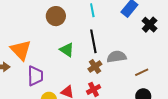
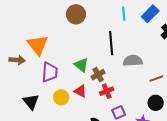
cyan line: (92, 10) -> (124, 14), moved
green triangle: (67, 50) -> (81, 65), moved
brown cross: (95, 66) -> (98, 75), moved

